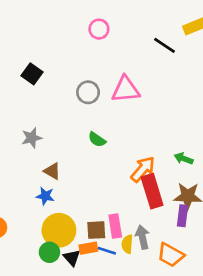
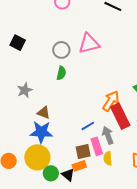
green semicircle: (97, 140) -> (61, 73), moved, turned -104
blue star: (45, 196) -> (41, 132), size x1.6
yellow circle: (59, 230) -> (37, 157), moved
gray arrow: (142, 237) -> (108, 135), moved
blue line: (107, 251) -> (88, 126), moved, turned -40

